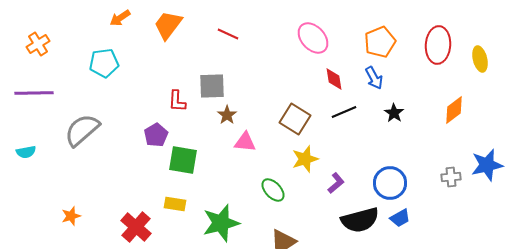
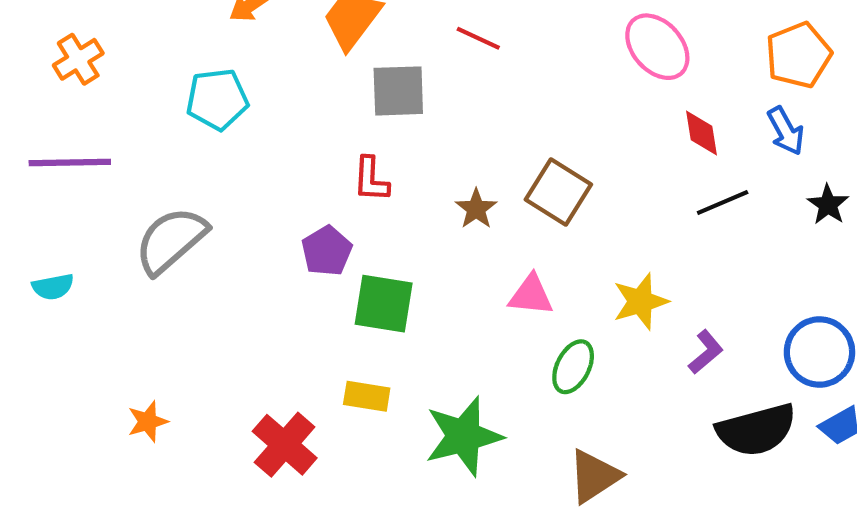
gray square: (212, 86) -> (398, 91), moved
brown square: (295, 119) -> (558, 192), moved
pink triangle: (245, 142) -> (531, 295), moved
green ellipse: (273, 190) -> (573, 367), turned 70

